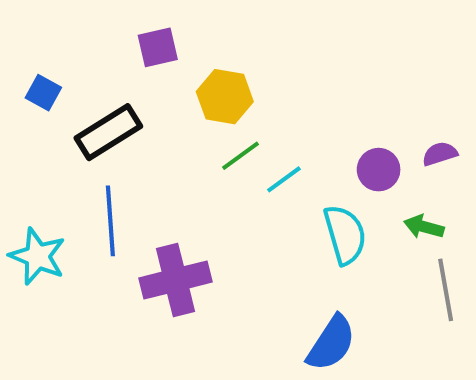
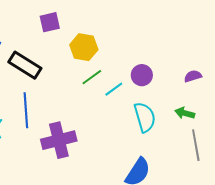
black rectangle: (108, 132) -> (25, 65), turned 64
purple circle: (379, 170) -> (142, 75), moved

